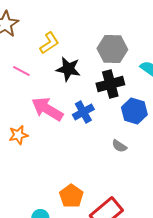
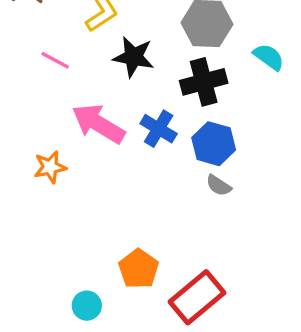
blue hexagon: (134, 111) -> (214, 144), moved
blue cross: (83, 112) -> (159, 129), turned -30

